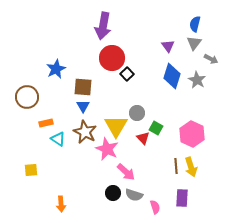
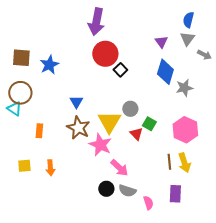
gray star: (197, 80) -> (184, 88), moved, turned 30
brown square: (83, 87) -> (21, 58), moved
orange rectangle: (46, 123) -> (39, 131), moved, turned -72
cyan triangle: (58, 139) -> (14, 109), moved
orange arrow: (61, 204) -> (50, 168), moved

